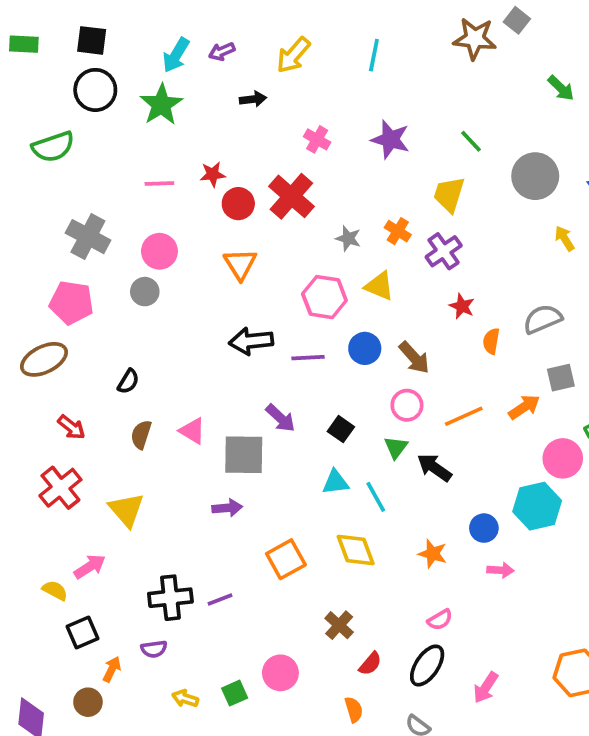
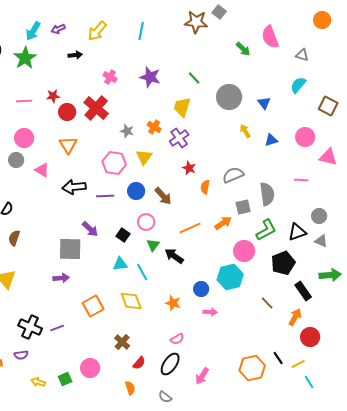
yellow triangle: (379, 286) -> (144, 157), turned 42
pink circle: (407, 405) -> (146, 222), moved
pink triangle: (192, 431) -> (42, 170), moved
black cross: (170, 598) -> (30, 327), turned 30

